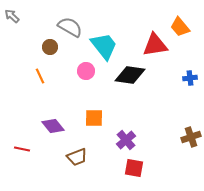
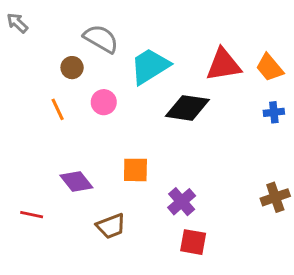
orange trapezoid: (180, 27) -> (270, 68), moved
cyan trapezoid: (104, 46) -> (150, 66), turned -84
pink circle: (86, 71) -> (104, 102), moved

